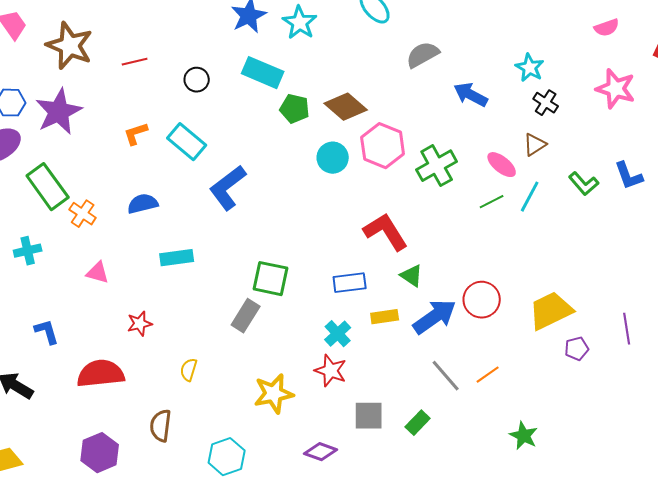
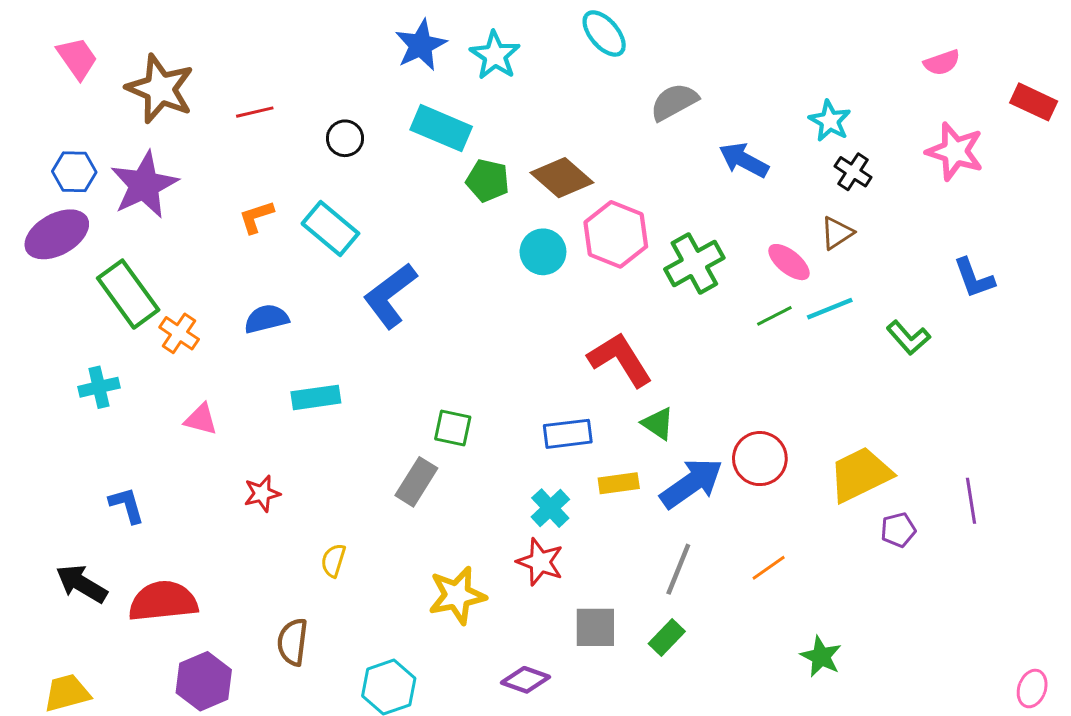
green L-shape: (584, 184) -> (908, 338), moved
cyan line: (530, 197) -> (830, 309), turned 40
green square: (271, 279) -> (453, 428), size x0.7
red semicircle: (101, 374) -> (163, 601), moved
gray line: (446, 376) -> (678, 569), moved, turned 63

